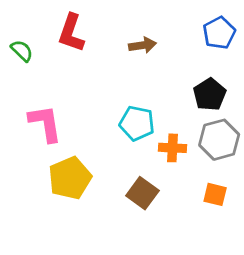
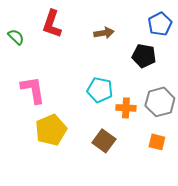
black pentagon: (210, 95) -> (144, 56), moved, turned -30

